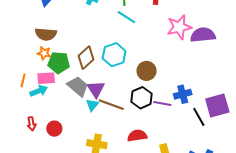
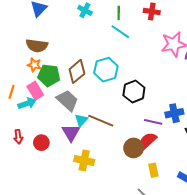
brown circle: (147, 71) -> (134, 148), moved
pink rectangle: (46, 78) -> (35, 91), turned 60
purple triangle: (96, 89) -> (71, 133), moved
black hexagon: (142, 98) -> (134, 91), moved
red semicircle: (137, 136) -> (148, 141), moved, turned -36

